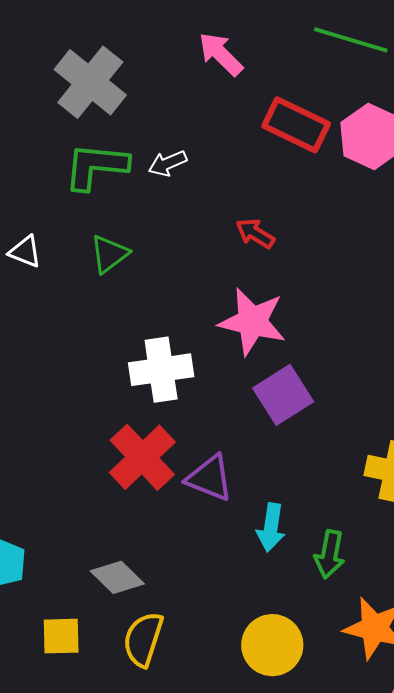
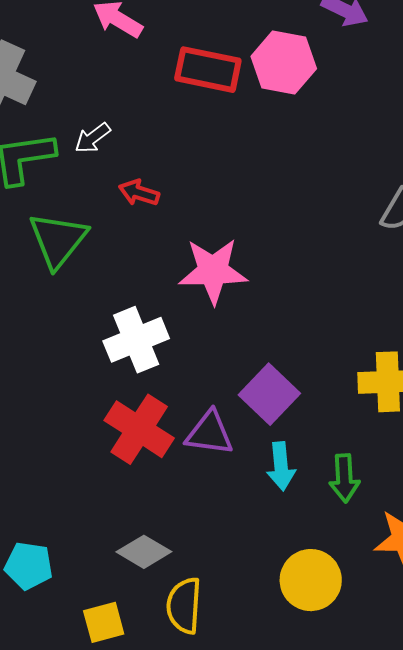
red arrow: (255, 233) -> (139, 193), moved
green triangle: (109, 254) -> (58, 240), size x1.5
purple square: (283, 395) -> (269, 394), moved

